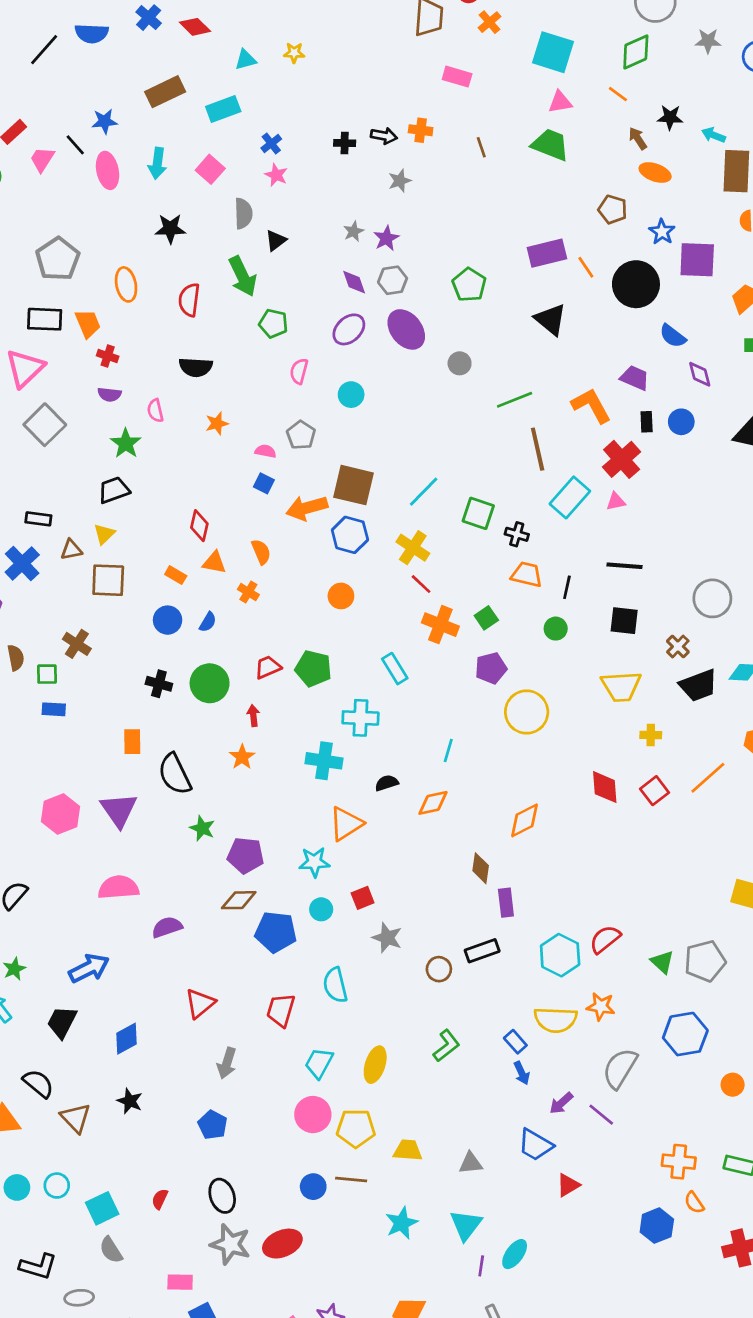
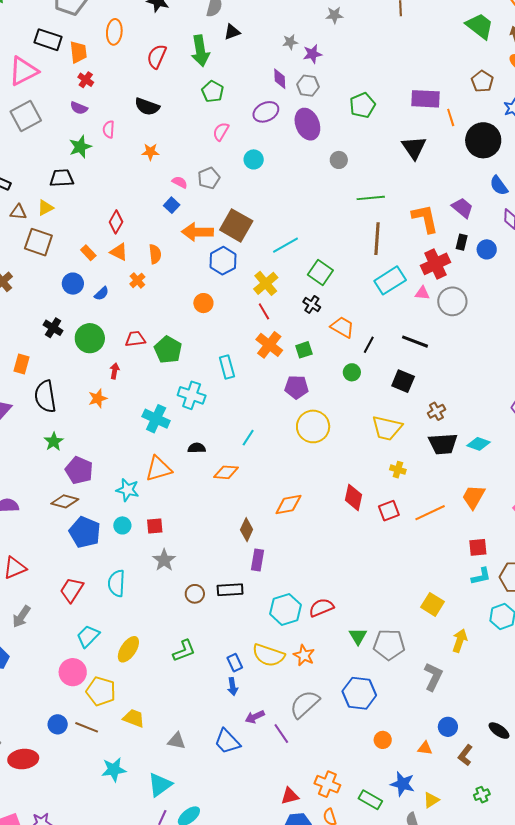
green trapezoid: (550, 145) -> (480, 26), moved
black cross: (517, 534) -> (312, 304), moved
gray circle: (712, 598) -> (452, 301), moved
red triangle: (568, 1185) -> (290, 796), moved

